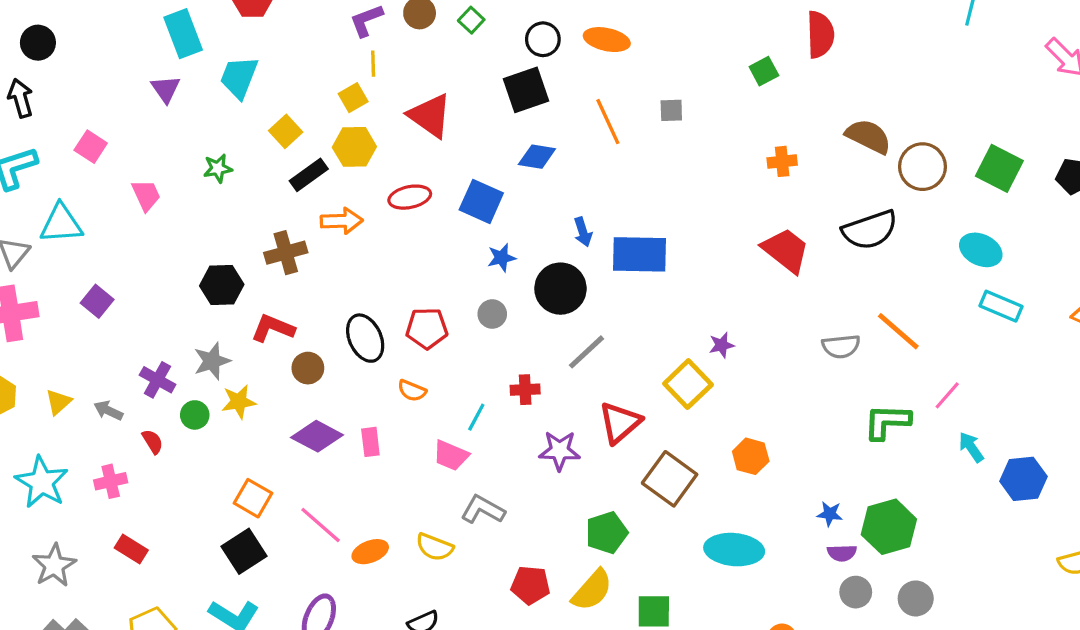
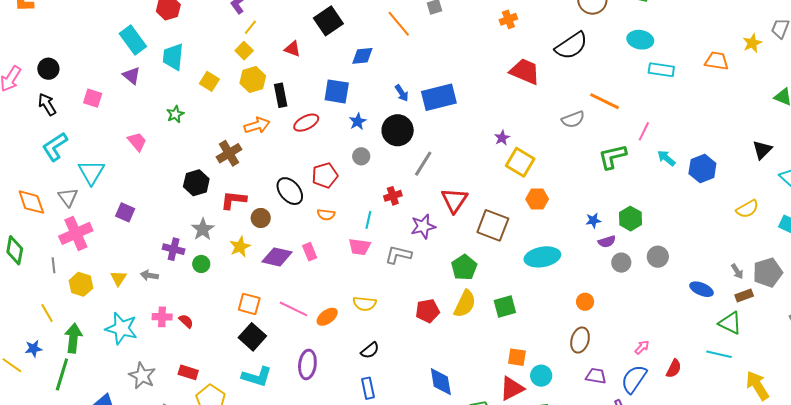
yellow line: (373, 64) -> (250, 27), turned 56
black square: (526, 90) -> (328, 21), moved
red triangle: (430, 116) -> (292, 49), size x0.6
pink square: (91, 147) -> (93, 98), moved
black rectangle: (309, 175) -> (281, 95), moved, turned -50
red ellipse: (410, 197) -> (306, 123), moved
cyan triangle: (61, 224) -> (91, 172), turned -40
yellow square: (688, 384) -> (520, 162), moved
yellow star: (239, 402) -> (240, 247), moved
red semicircle: (153, 442) -> (186, 321), moved
pink cross: (111, 481) -> (162, 317), turned 30
gray L-shape: (483, 510) -> (398, 255), moved
green hexagon: (889, 527) -> (630, 219), size x0.7
red rectangle: (131, 549) -> (188, 372), moved

